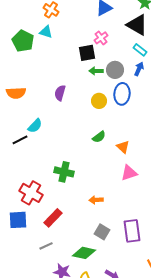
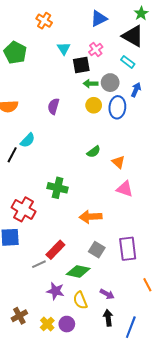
cyan triangle: (46, 32) -> (64, 48), moved, turned 40
cyan rectangle: (140, 50) -> (128, 62), moved
blue arrow: (139, 69) -> (136, 90), moved
yellow circle: (99, 101) -> (94, 105), moved
black line: (20, 140) -> (12, 155), turned -35
pink triangle: (129, 173) -> (125, 189), turned 36
orange arrow: (96, 200) -> (91, 217), size x1.5
red rectangle: (53, 218) -> (55, 250), moved

